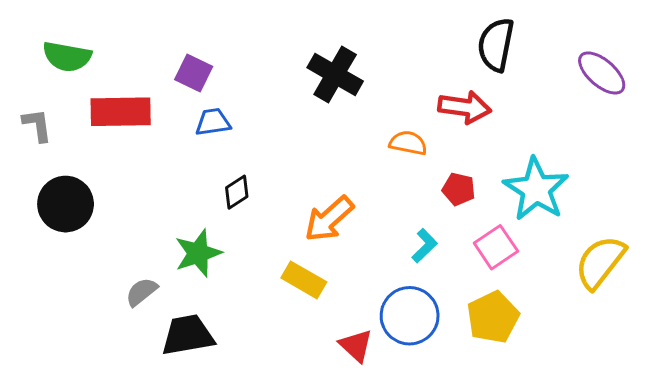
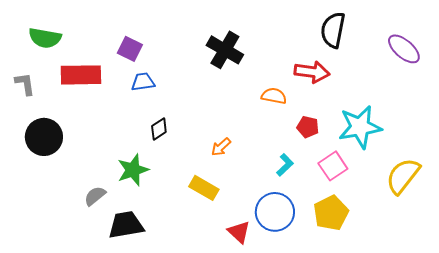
cyan star: (536, 189) -> (360, 127), turned 30
orange arrow: (329, 219) -> (221, 147), size x0.6

